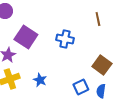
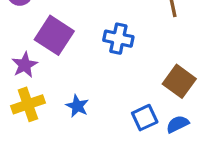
blue semicircle: (101, 91) -> (178, 124), turned 56

